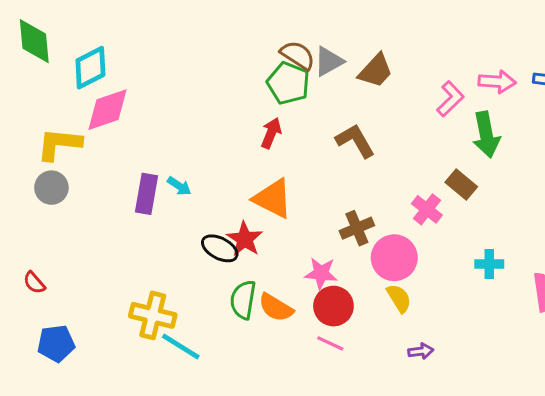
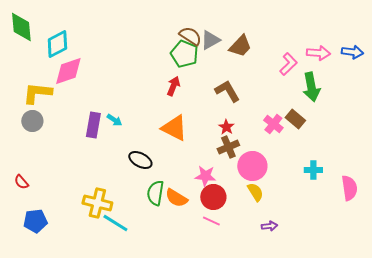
pink cross: (427, 209) -> (273, 124), moved
red star: (245, 239) -> (226, 127), moved, size x0.7

